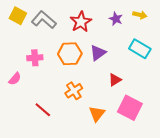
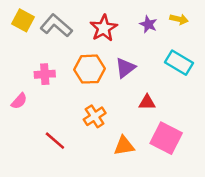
red triangle: (115, 80) -> (147, 102), turned 32
orange triangle: (97, 114) -> (124, 146), turned 42

